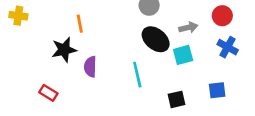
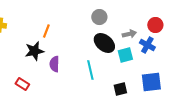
orange line: (80, 24) -> (46, 31), turned 32
blue cross: (228, 47) -> (147, 45), moved
blue square: (217, 90) -> (151, 82), size x1.5

